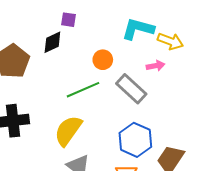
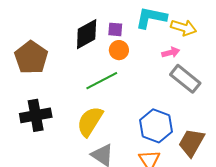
purple square: (69, 20) -> (115, 29), moved
black diamond: (52, 42) -> (87, 34), moved, size x1.4
gray rectangle: (131, 89) -> (185, 79), moved

